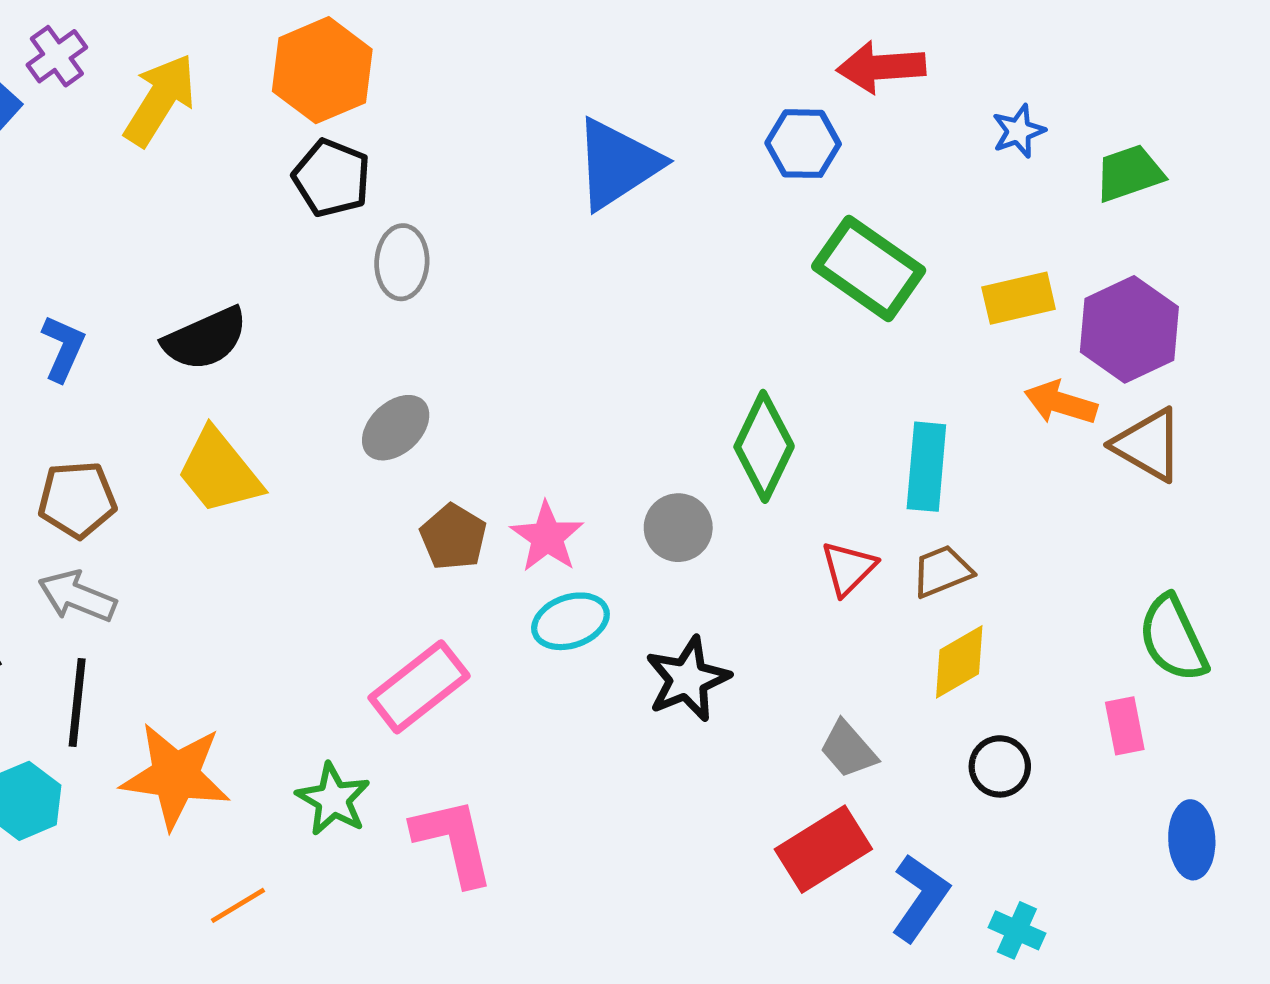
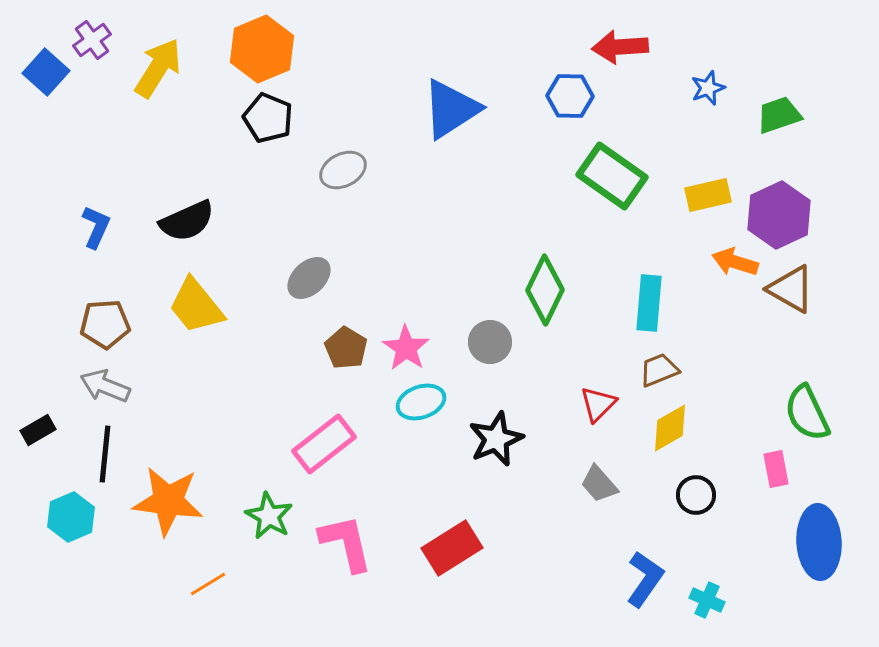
gray ellipse: (402, 262) -> (343, 170), moved, turned 60
red triangle: (848, 568) -> (598, 404), moved
blue ellipse: (1192, 840) -> (819, 542), size x1.5
red rectangle: (823, 849) -> (452, 548), moved

